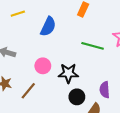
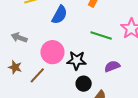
pink circle: (43, 66) -> (52, 52), size x1.5
purple semicircle: (105, 90) -> (112, 66), moved, turned 70

